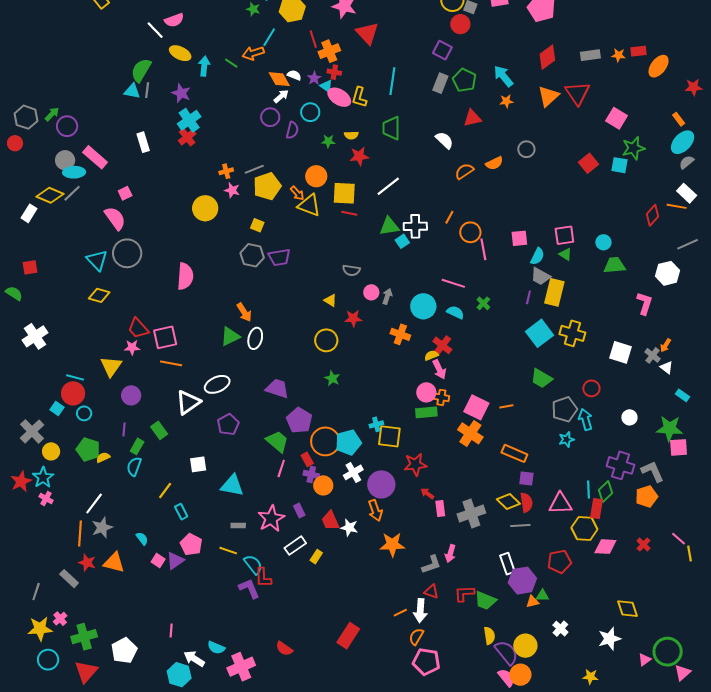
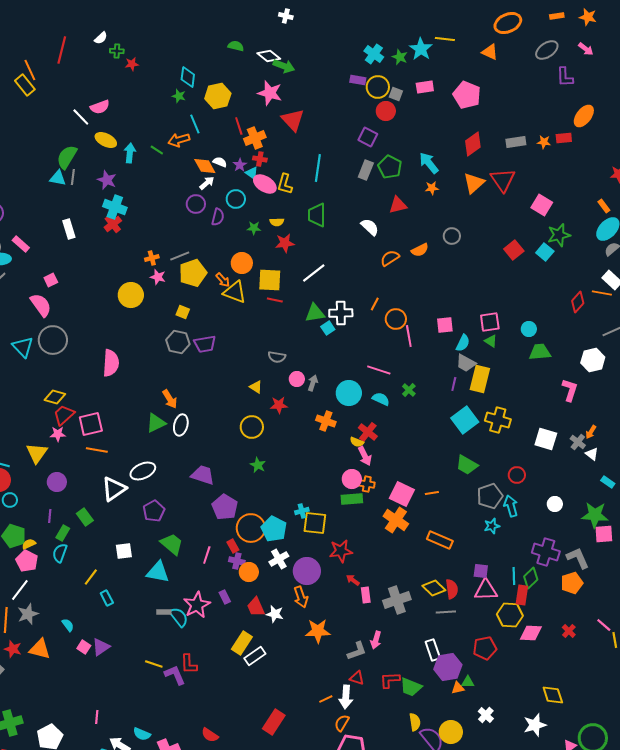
cyan line: (269, 37) -> (195, 124), turned -54
orange ellipse: (659, 66) -> (584, 116), moved
cyan cross: (189, 120) -> (115, 207), turned -35
pink rectangle: (95, 157) -> (21, 244), size x0.7
cyan square: (619, 165) -> (545, 252), turned 30
yellow diamond: (99, 295) -> (55, 397), moved
red trapezoid: (138, 328) -> (64, 415), turned 90
yellow semicircle: (431, 355) -> (357, 442), turned -136
green trapezoid: (277, 441) -> (172, 544), moved
cyan pentagon: (348, 442) -> (274, 529), turned -30
purple square: (526, 478) -> (481, 571), moved
pink pentagon: (191, 545) -> (27, 561), moved
white rectangle: (295, 546) -> (255, 656), moved
yellow line: (228, 551) -> (154, 664), moved
yellow rectangle: (316, 557) -> (242, 643), size x1.6
cyan semicircle: (253, 565) -> (179, 617), moved

